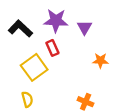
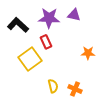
purple triangle: (84, 27) -> (74, 15), moved, turned -48
yellow semicircle: (27, 99) -> (53, 86), moved

